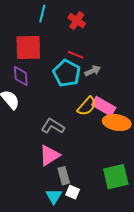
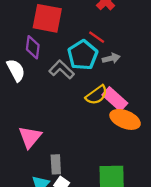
gray L-shape: (53, 126) -> (62, 70), moved
pink triangle: (49, 155) -> (30, 137), moved, turned -30

